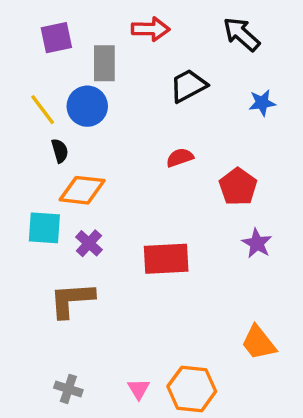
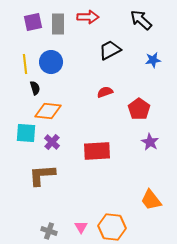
gray rectangle: (104, 63) -> (58, 24), moved
yellow line: (43, 110) -> (25, 64), turned 30
gray cross: (68, 389) -> (49, 231), moved

